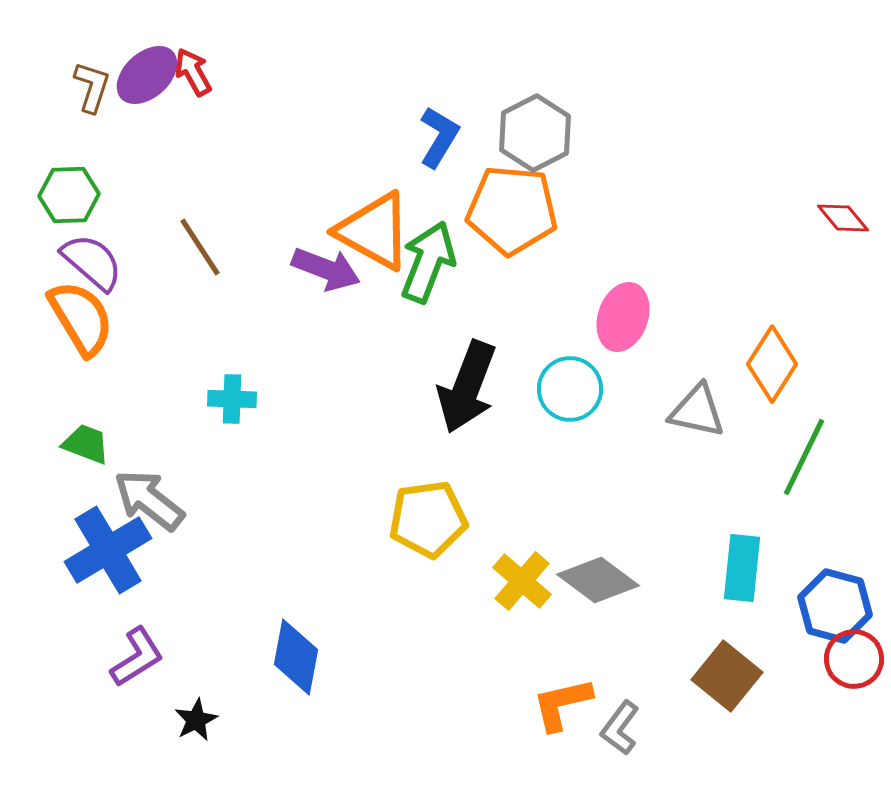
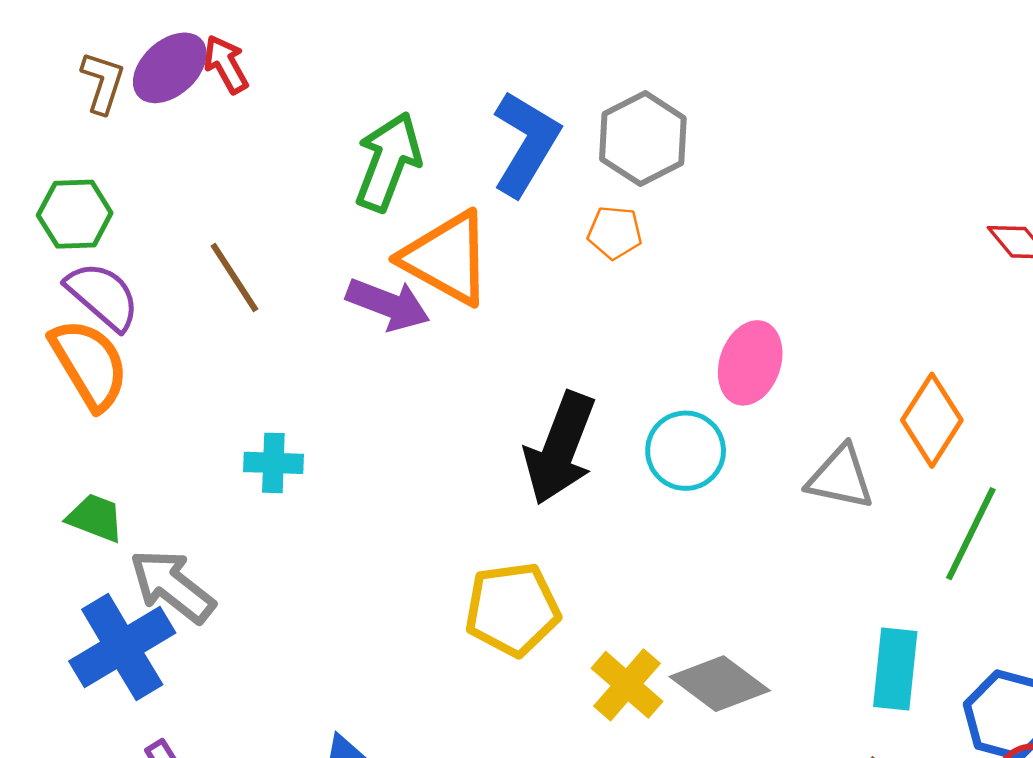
blue L-shape: (439, 137) -> (526, 143), size x1.4
orange pentagon: (512, 210) -> (615, 232), size x0.5
green arrow: (428, 262) -> (388, 162), moved

